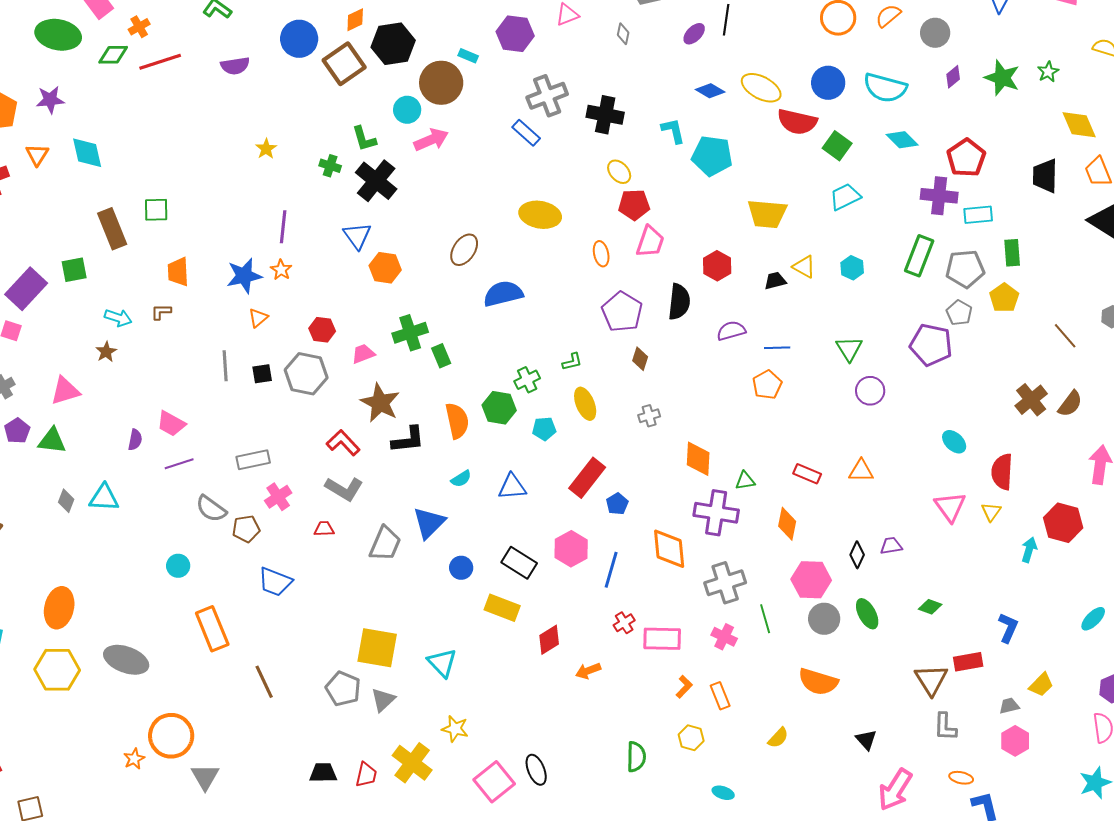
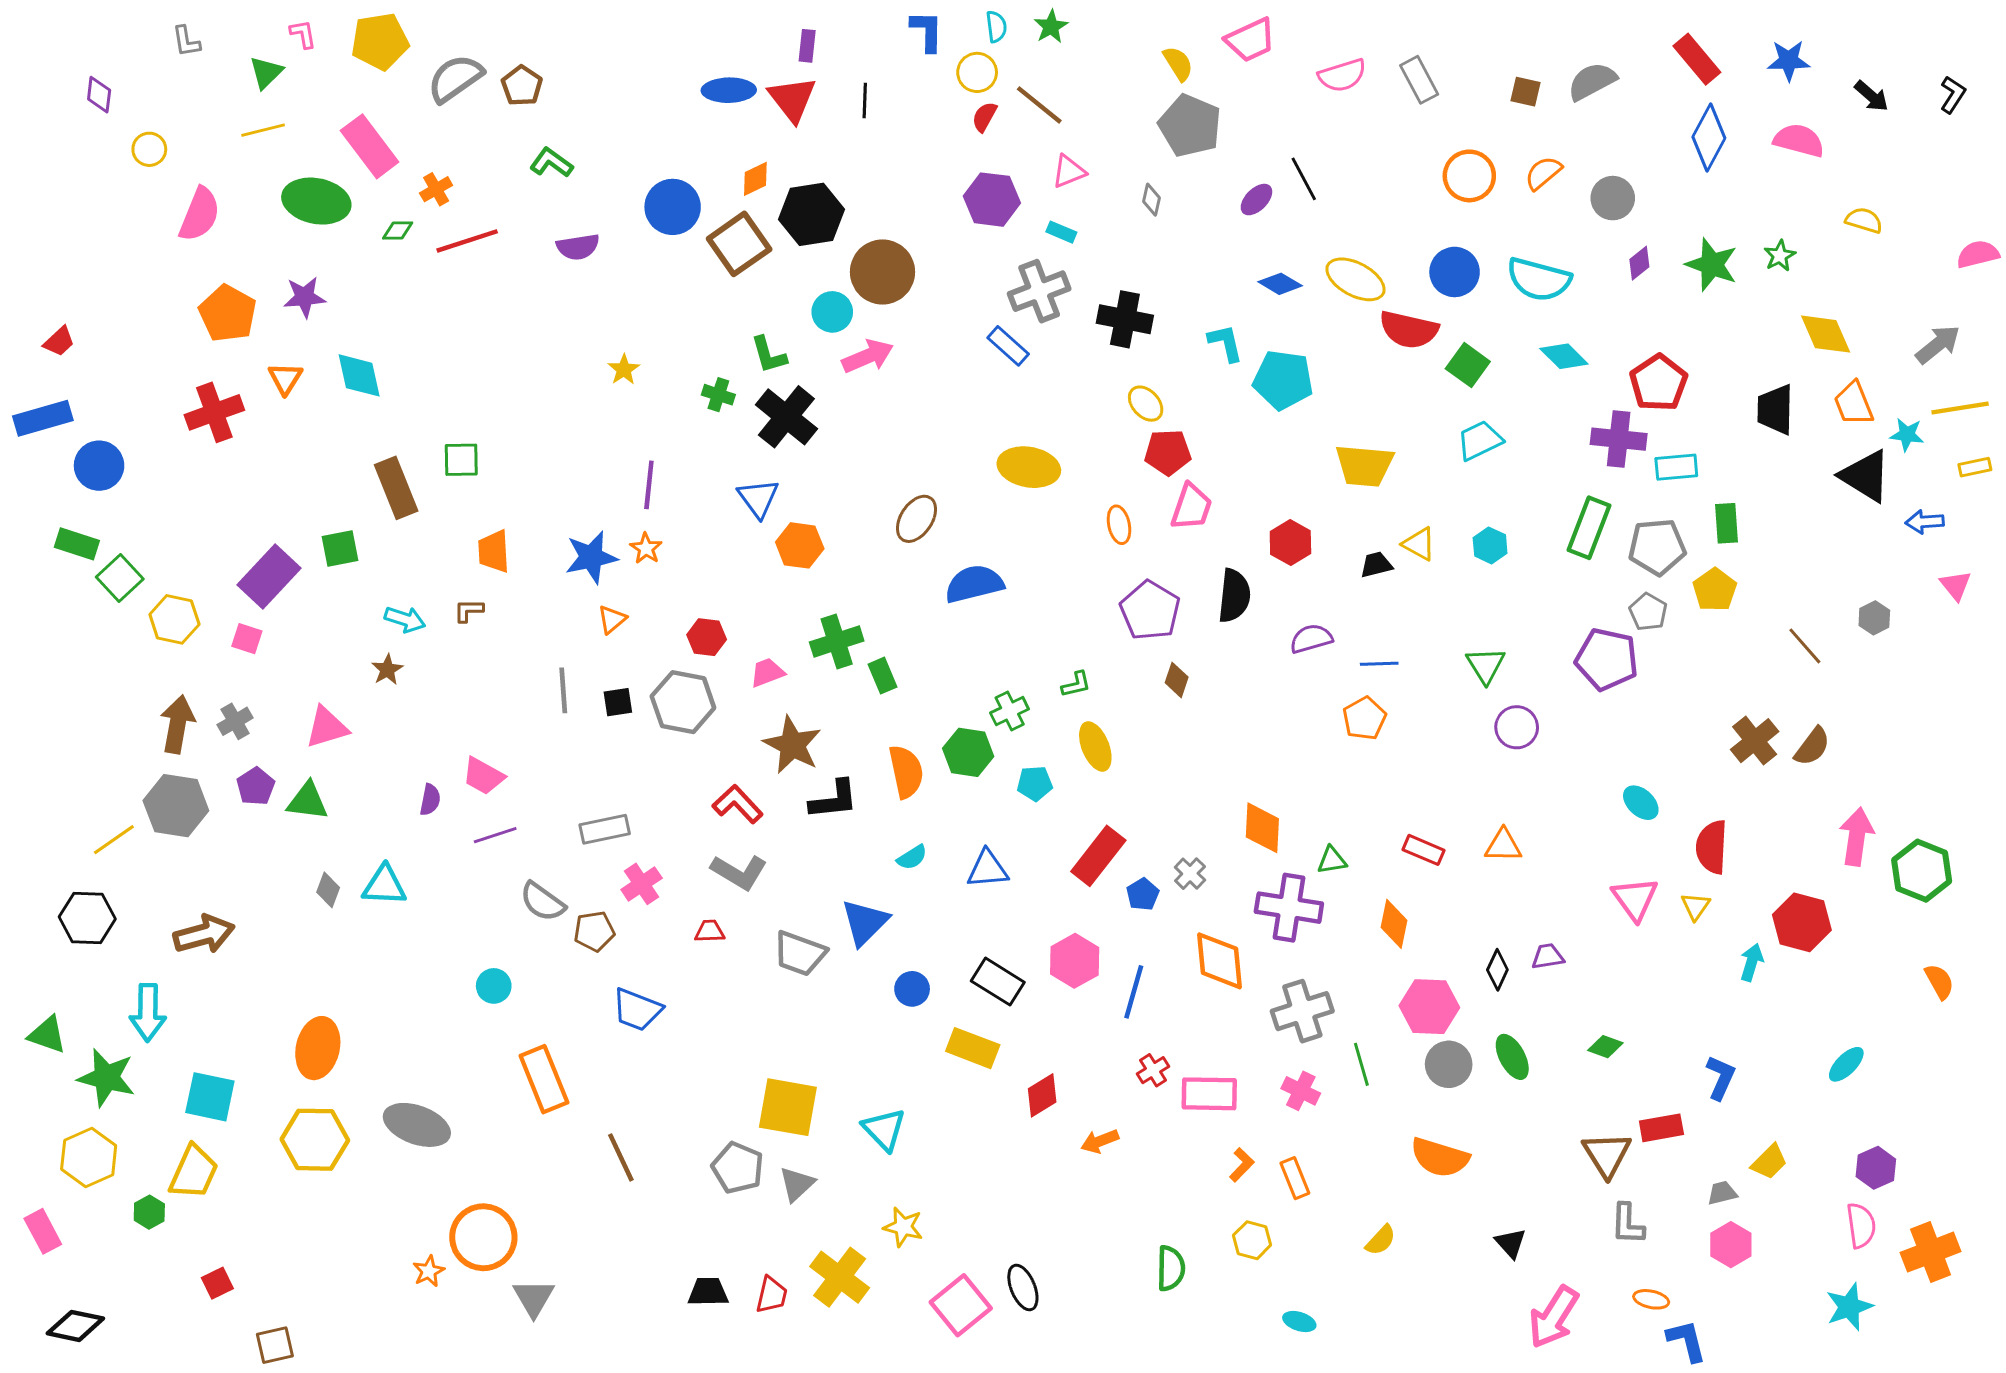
black line: (726, 20) -> (1304, 179), turned -36
green diamond: (113, 55) -> (398, 231), size x0.7
cyan rectangle: (468, 56) -> (1061, 232), moved
gray cross: (649, 416) -> (1190, 874), moved, turned -30
gray trapezoid: (385, 544) -> (800, 953), turned 87

